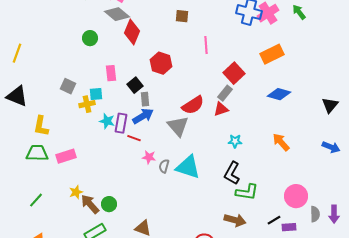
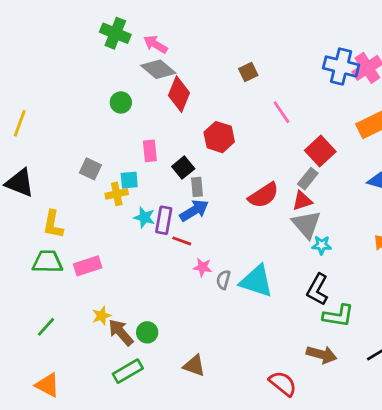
brown square: (182, 16) -> (248, 72), turned -32
pink line: (206, 45) -> (281, 112), turned -30
gray triangle: (178, 126) -> (306, 224), moved

